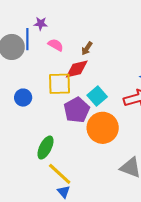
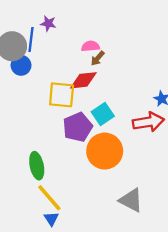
pink semicircle: (56, 45) -> (90, 46), moved, turned -42
blue circle: (23, 98) -> (21, 65), moved
green ellipse: (45, 148) -> (37, 166), turned -45

